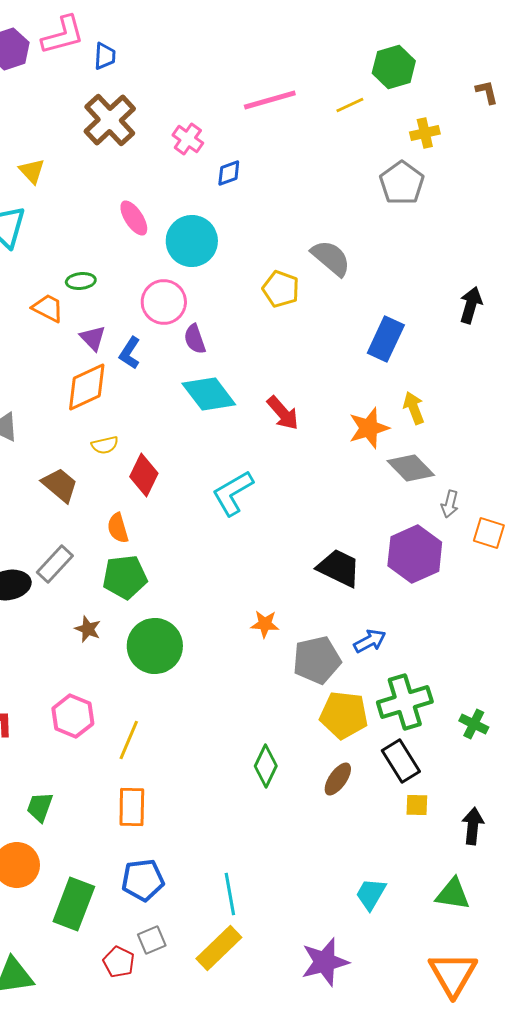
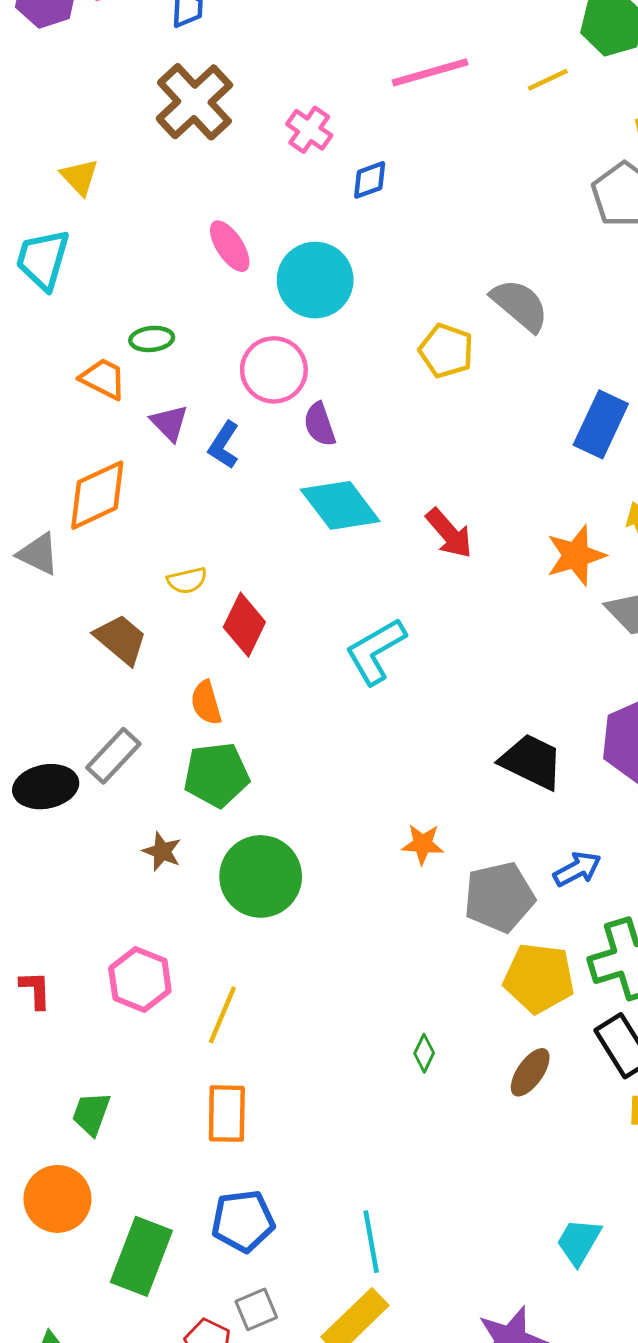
orange diamond: (87, 387) -> (97, 495), moved
green diamond: (266, 766) -> (424, 1053), size x0.6

